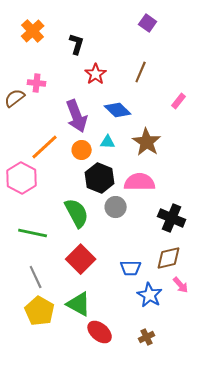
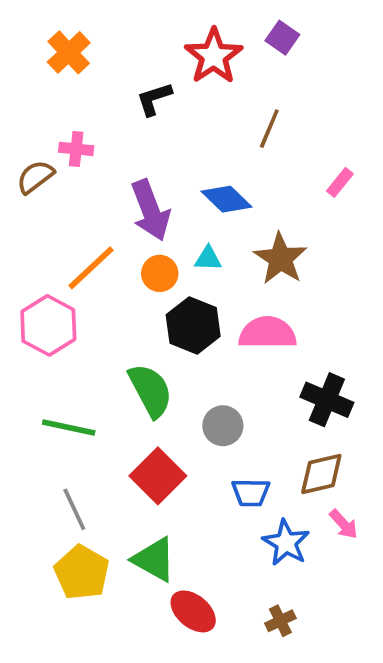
black L-shape: (77, 44) -> (154, 99), moved, turned -125
red star: (96, 74) -> (214, 56), moved, size x1.4
gray circle: (116, 207) -> (223, 426), moved

